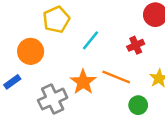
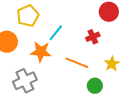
orange star: (83, 82) -> (41, 52), moved, turned -30

